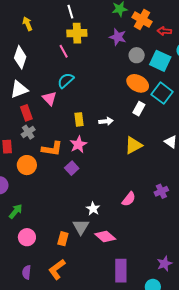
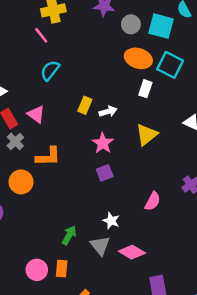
pink triangle: (49, 98) -> (36, 114), moved
yellow rectangle: (79, 119) -> (85, 105), moved, turned 40
pink star: (78, 144) -> (103, 143), moved
purple square: (72, 168) -> (105, 173), moved, turned 32
green arrow: (16, 211) -> (69, 235), moved
orange rectangle: (63, 239) -> (62, 268), moved

